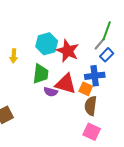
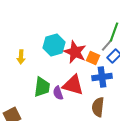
green trapezoid: (41, 74) -> (42, 87), moved
orange square: (86, 89) -> (93, 58), moved
purple semicircle: (51, 92) -> (58, 93), turned 56

